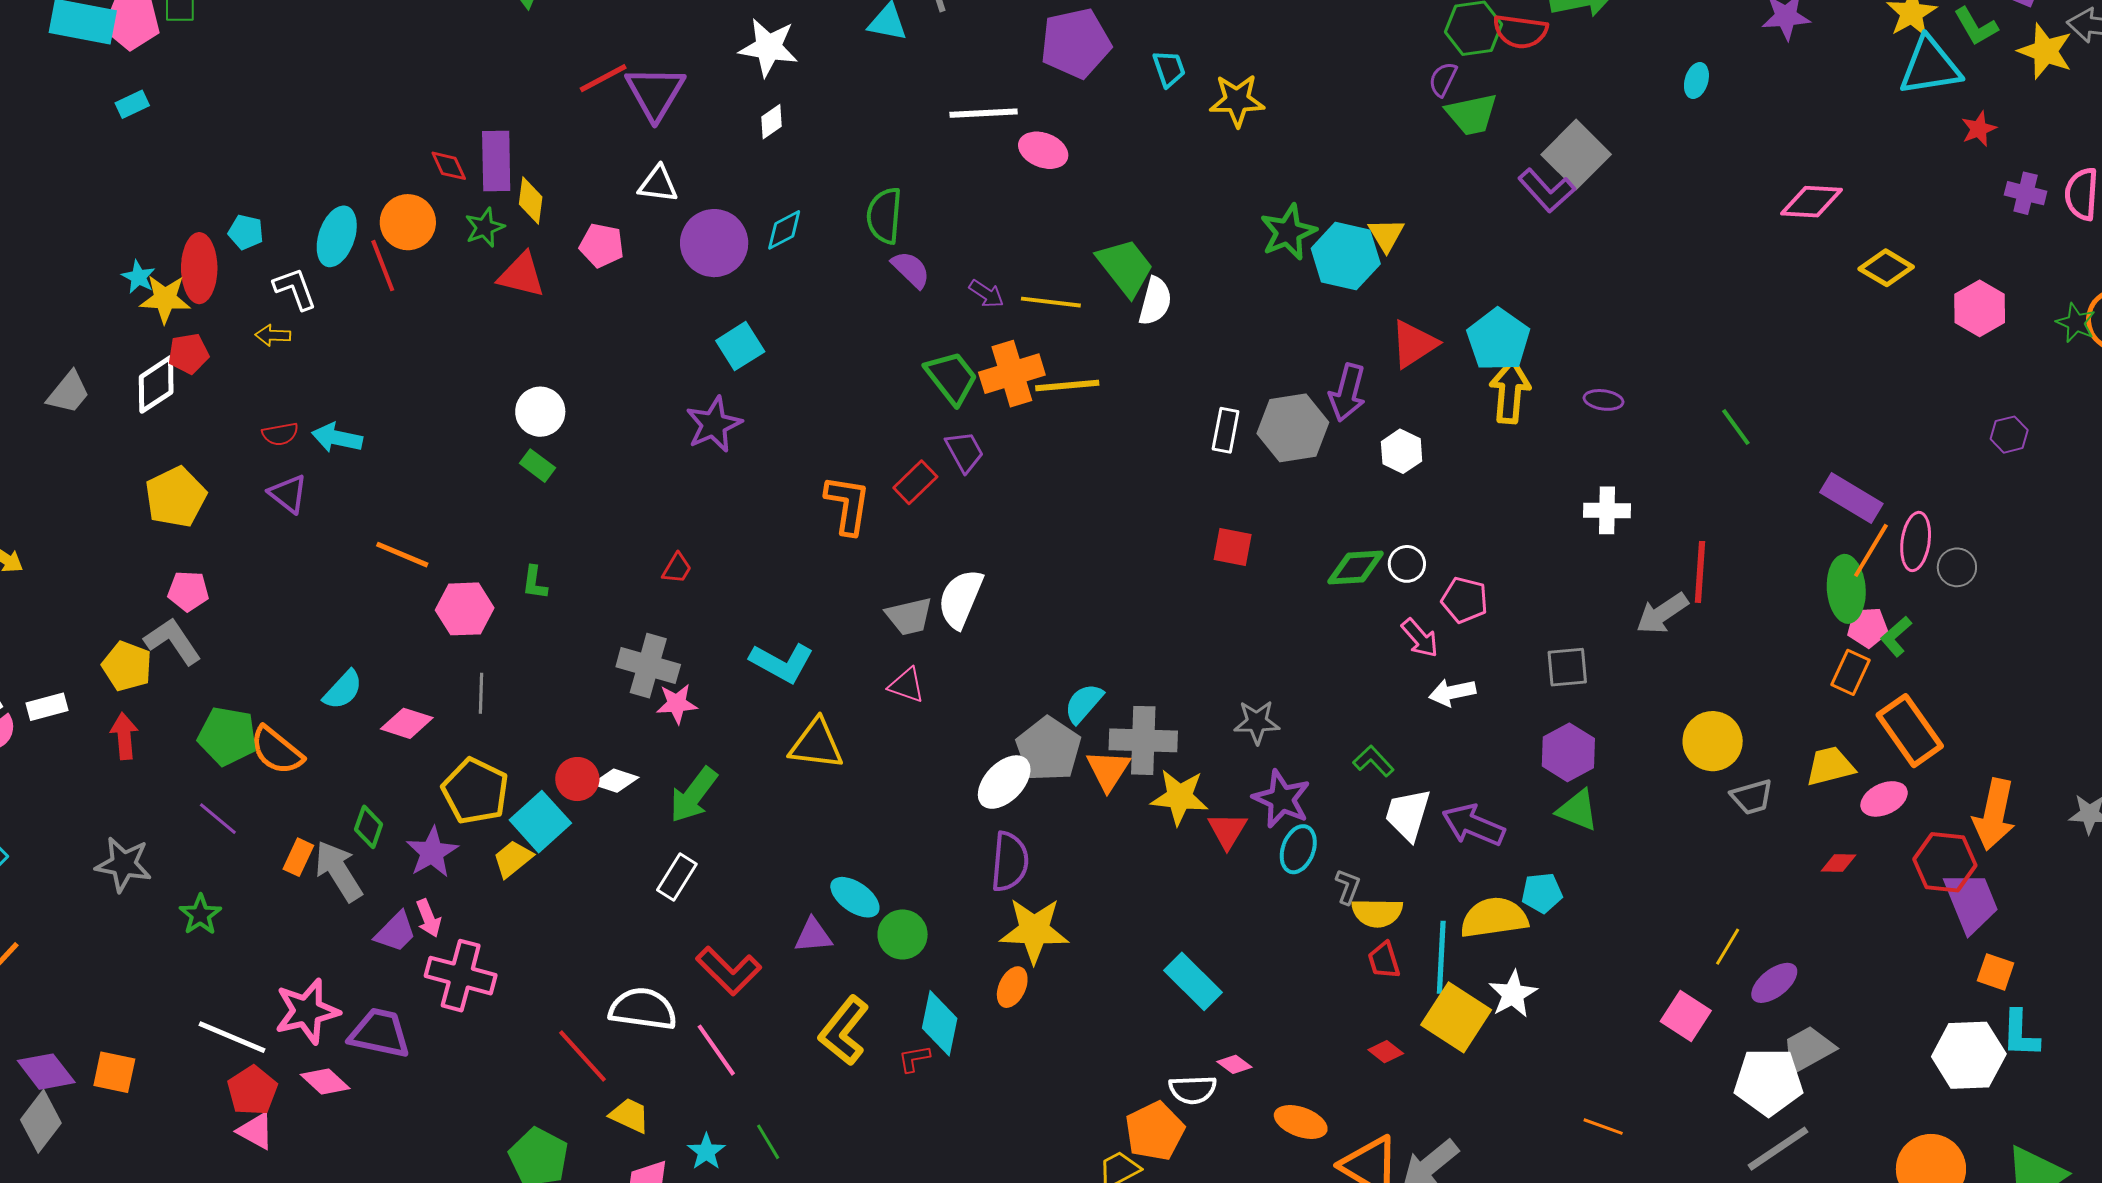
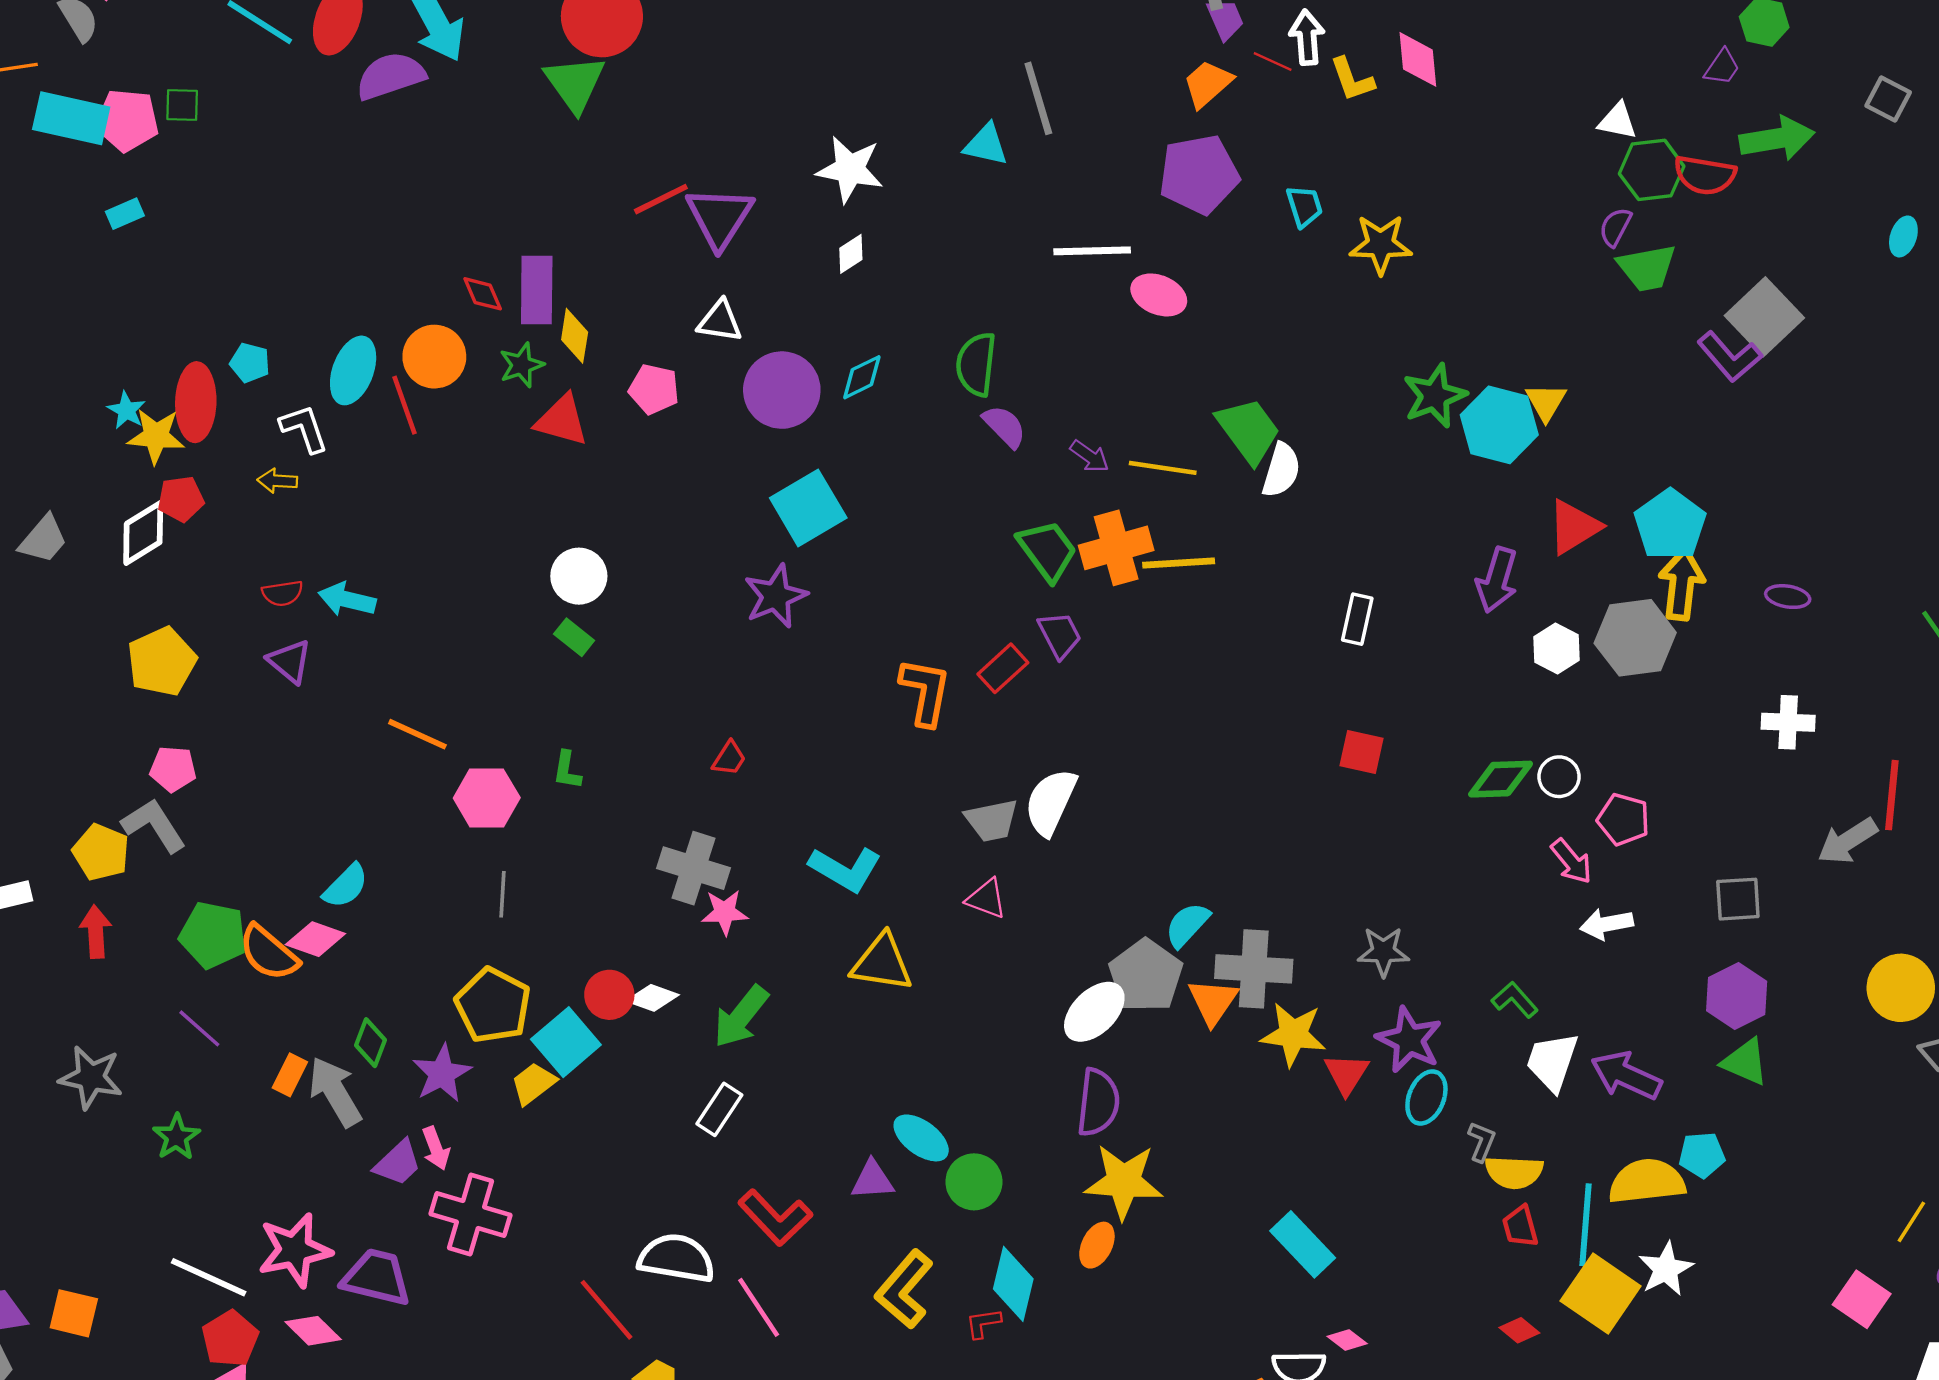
cyan square: (740, 346) -> (808, 508), size x1.4
gray hexagon: (1293, 428) -> (1635, 638), moved
pink diamond: (407, 723) -> (315, 939), moved

